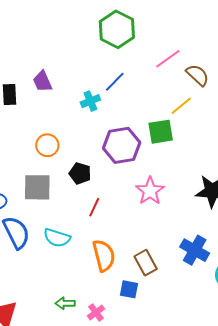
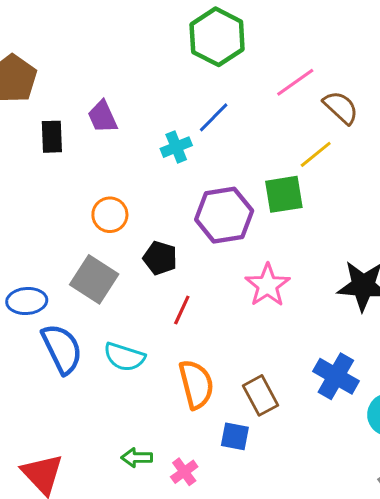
gray square: (37, 187) -> (94, 279), turned 32

